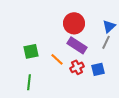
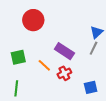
red circle: (74, 23) -> (33, 20), moved
blue square: (98, 69) -> (91, 87), moved

